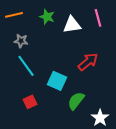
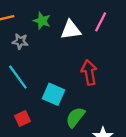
pink line: (98, 18) -> (101, 22), turned 42
gray star: (21, 41) -> (20, 41), moved
red arrow: (88, 62) -> (89, 72), turned -60

